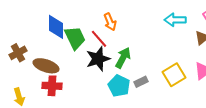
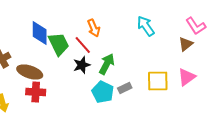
cyan arrow: (175, 20) -> (146, 26), moved, turned 55
black star: (98, 59) -> (82, 65), size x0.7
yellow square: (174, 75) -> (158, 81), turned 30

